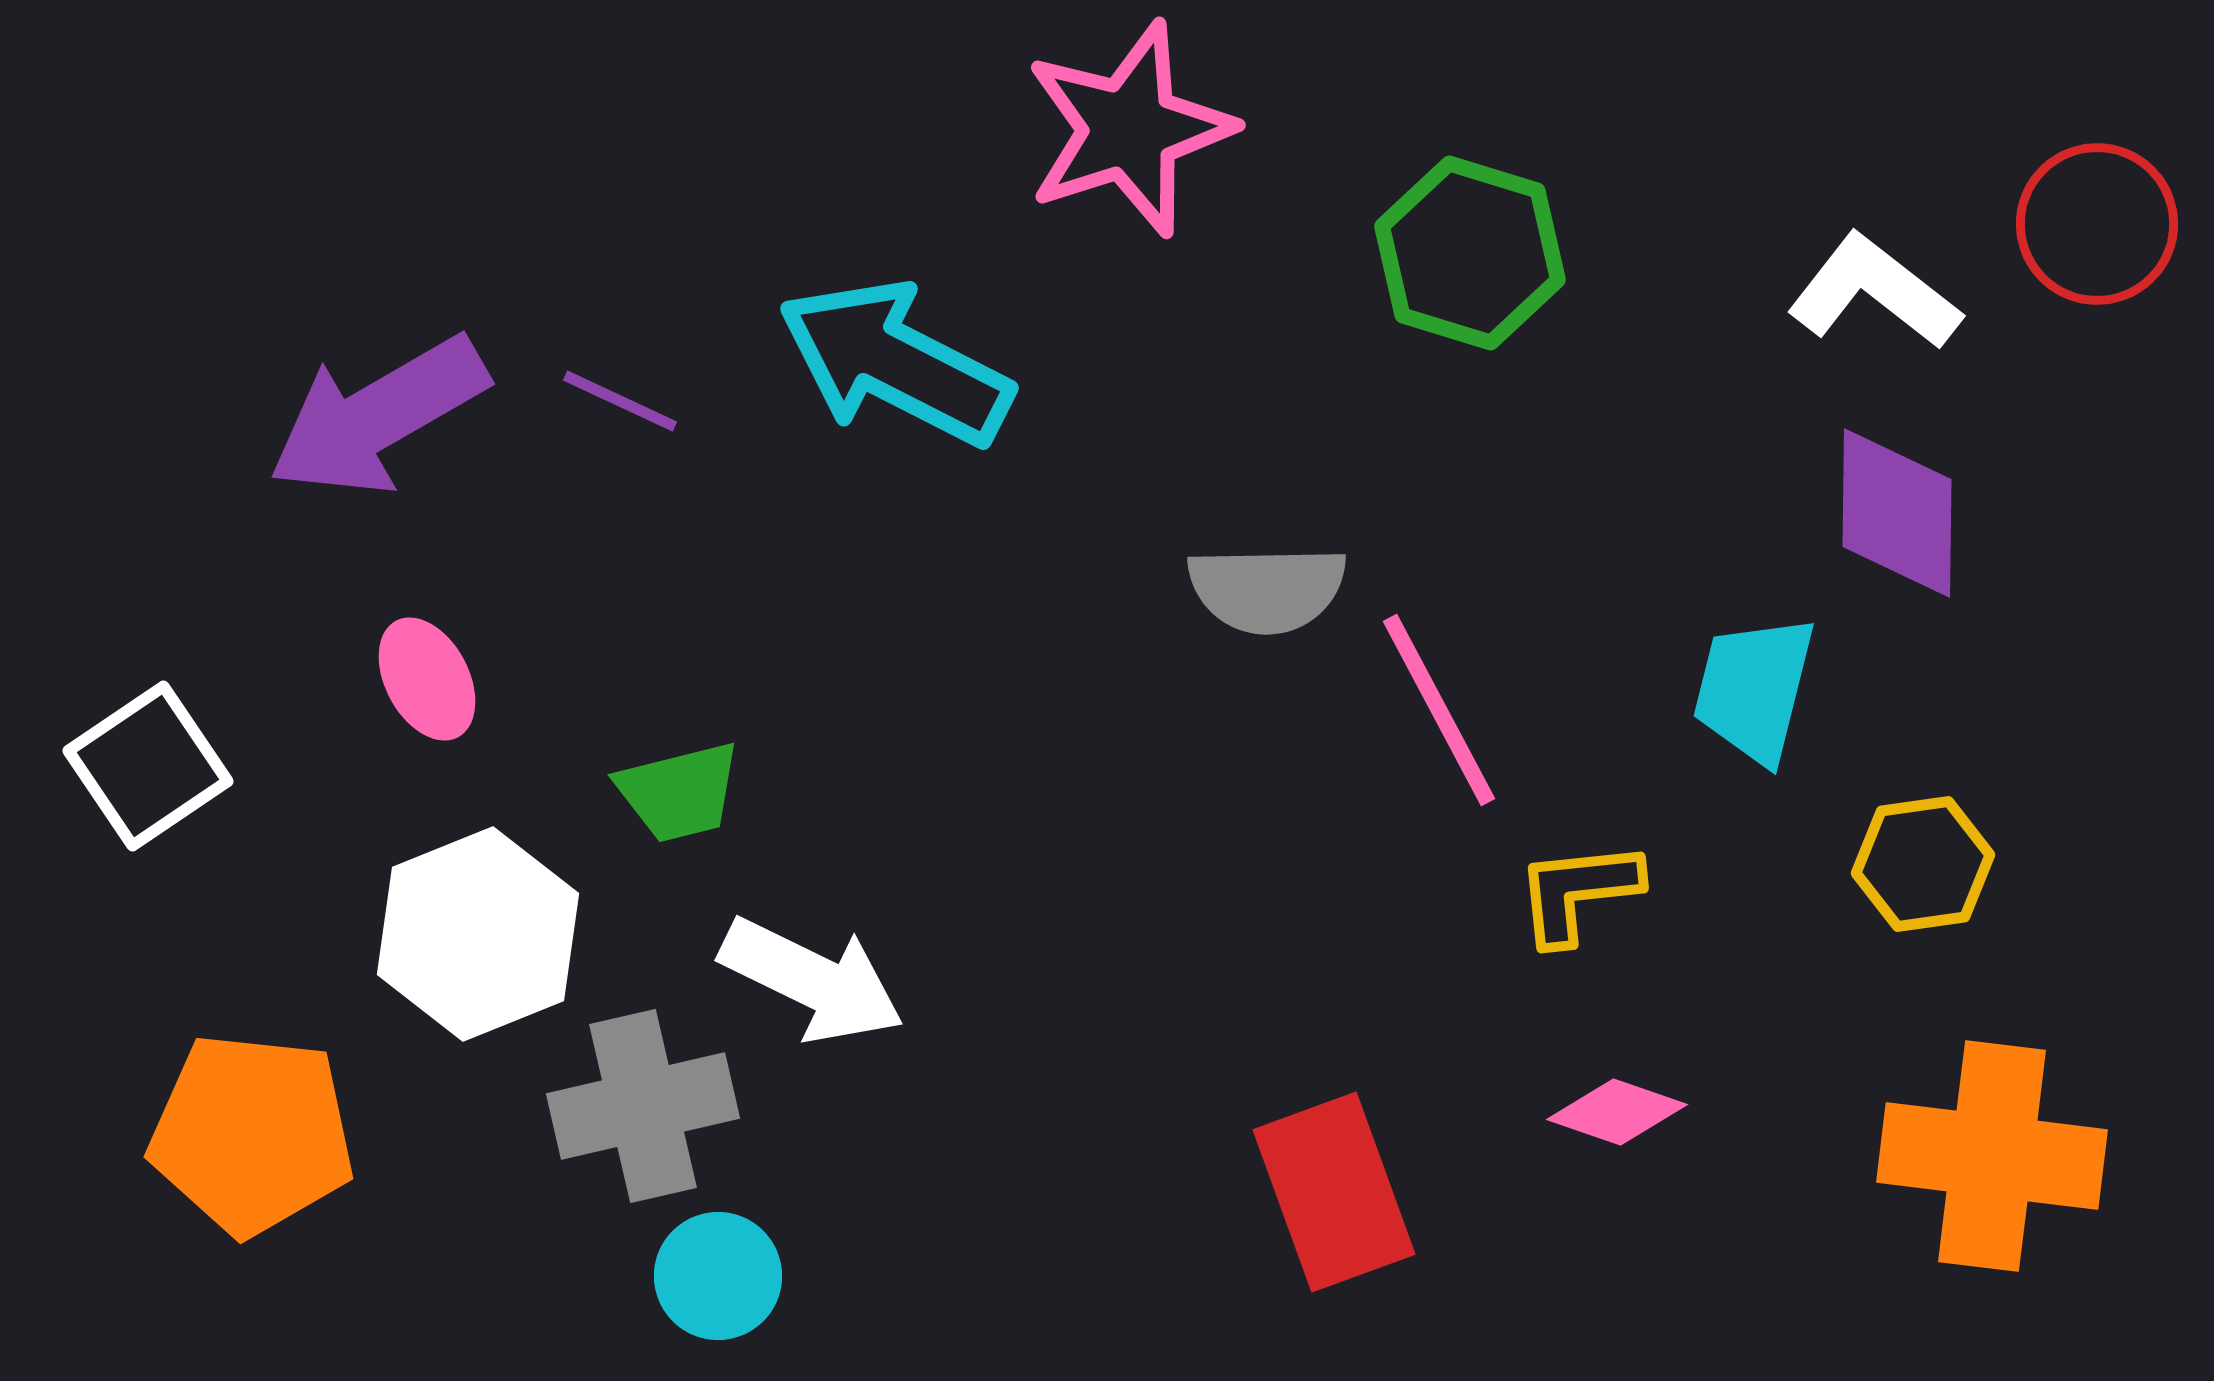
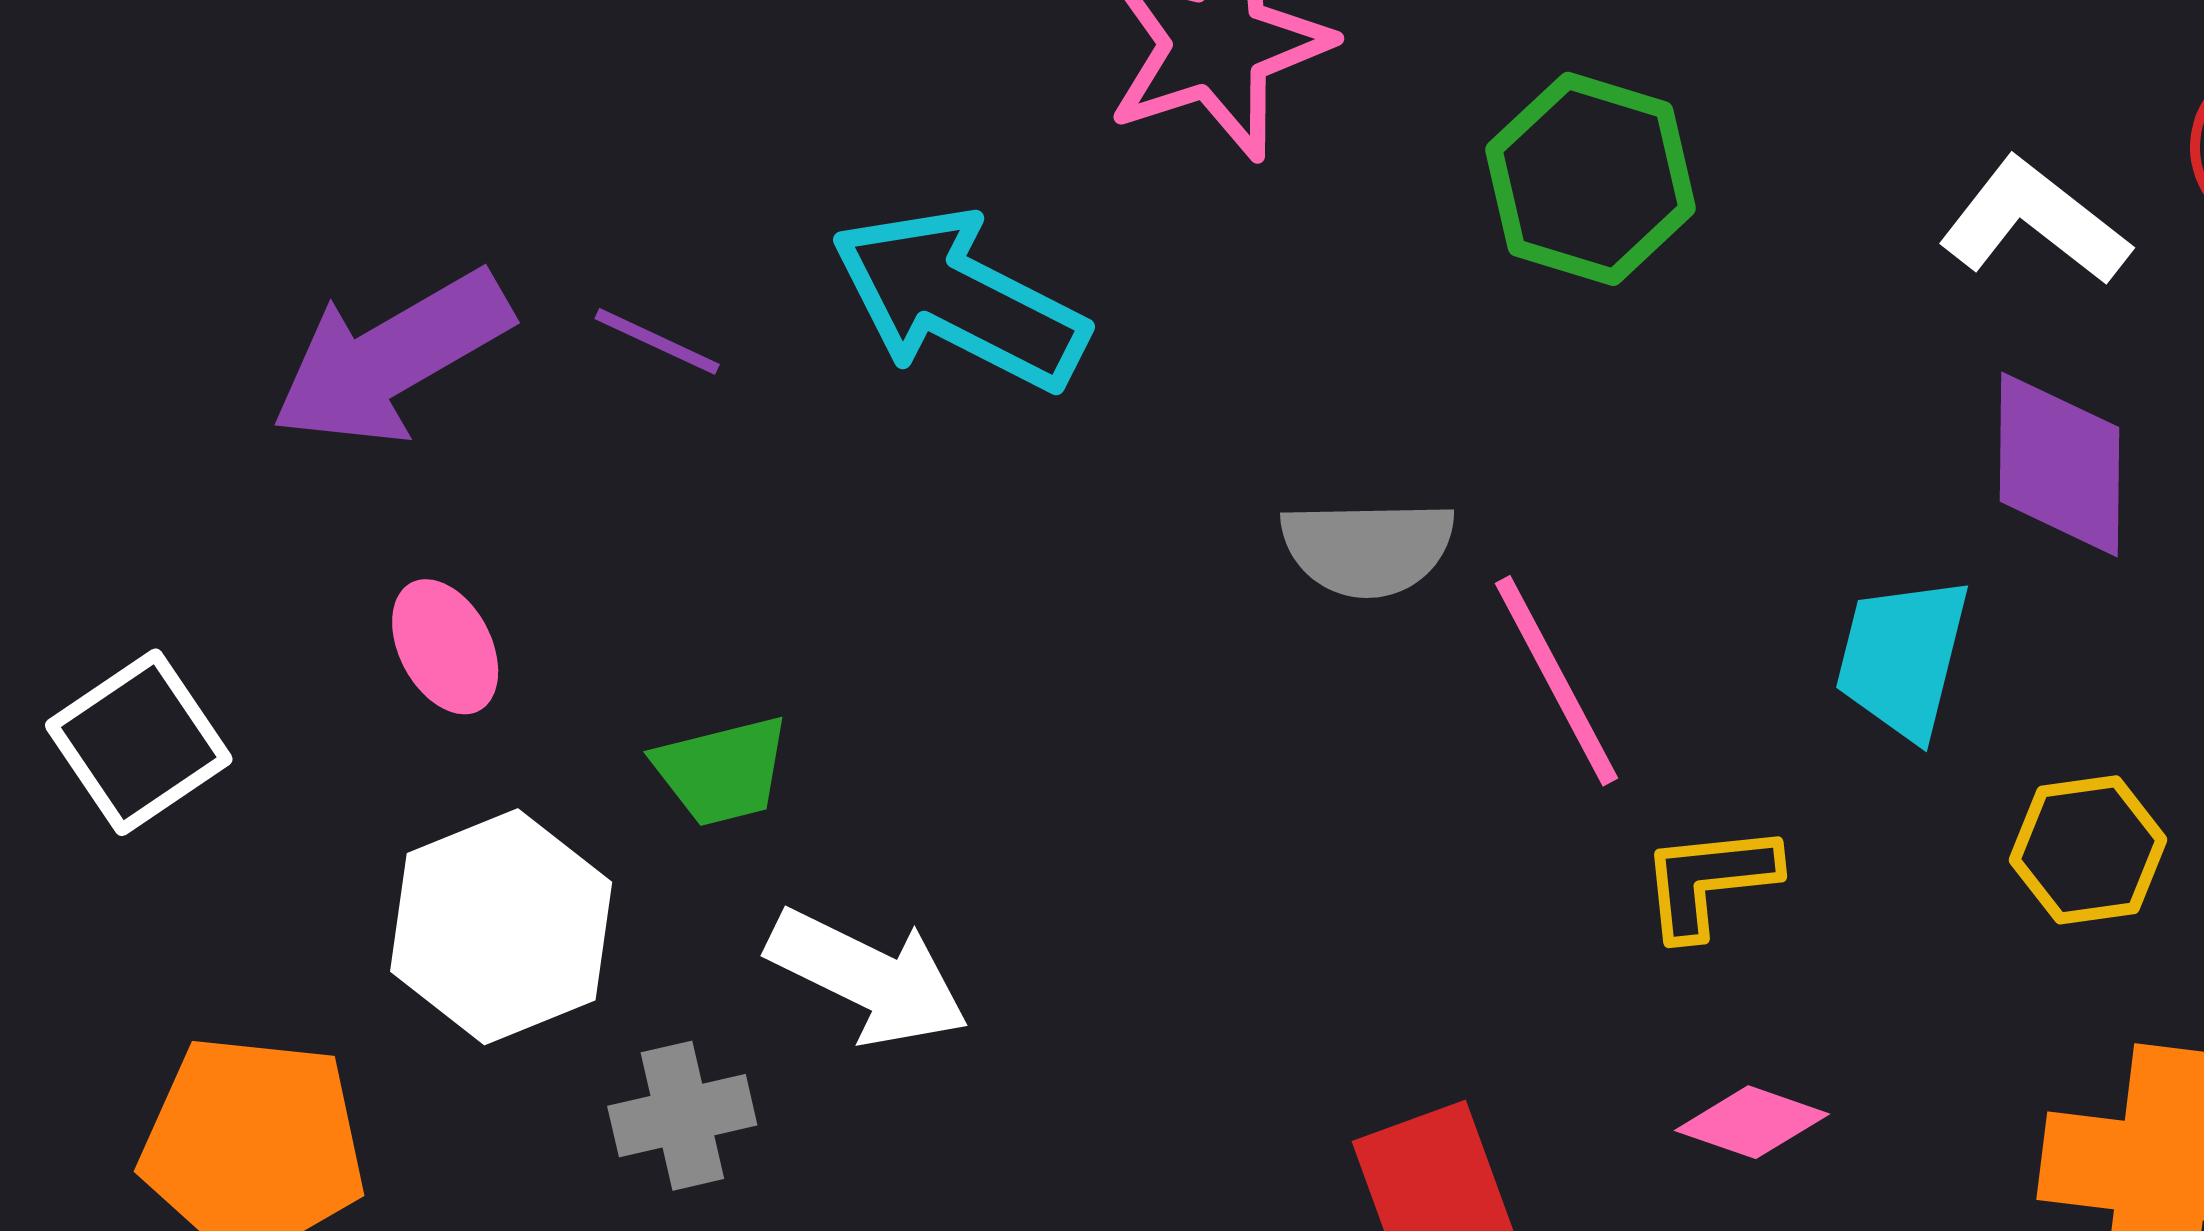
gray cross: (643, 1106) -> (682, 1116), size x0.7

